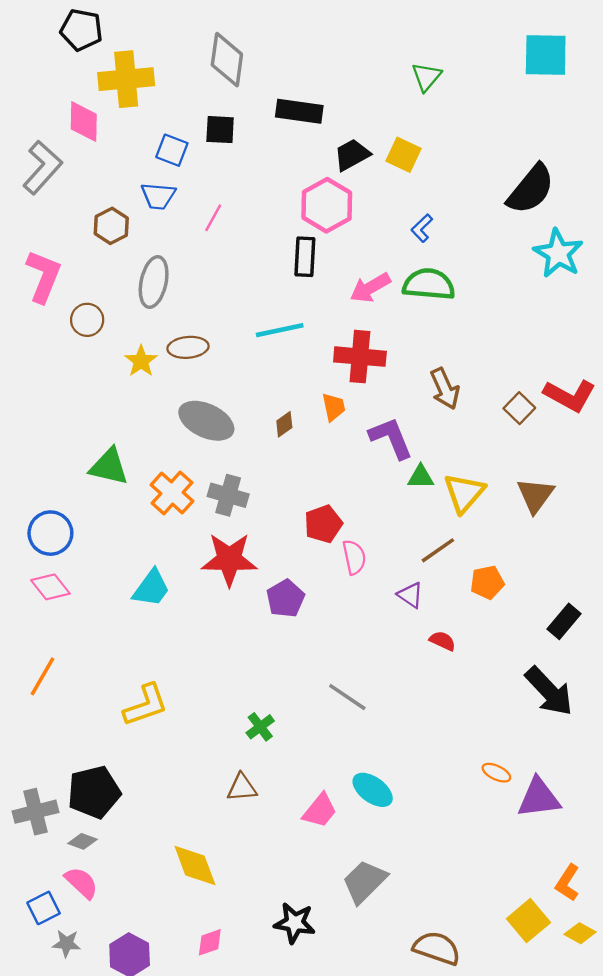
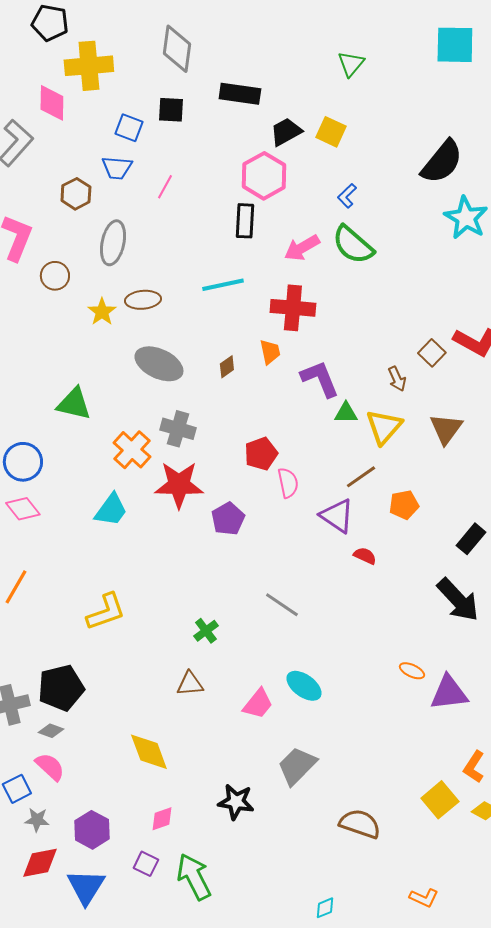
green semicircle: (429, 284) -> (353, 245), turned -144
brown arrow: (445, 389) -> (397, 379), moved, size x0.7
orange cross: (172, 493) -> (132, 450), moved
purple triangle: (410, 595) -> (337, 516), size x1.5

